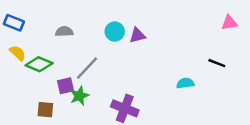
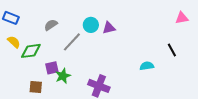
gray semicircle: (64, 32) -> (51, 25), turned -32
black line: (217, 63) -> (172, 50), turned 40
green diamond: (39, 64) -> (31, 51), turned -30
gray line: (87, 68) -> (72, 42), moved

